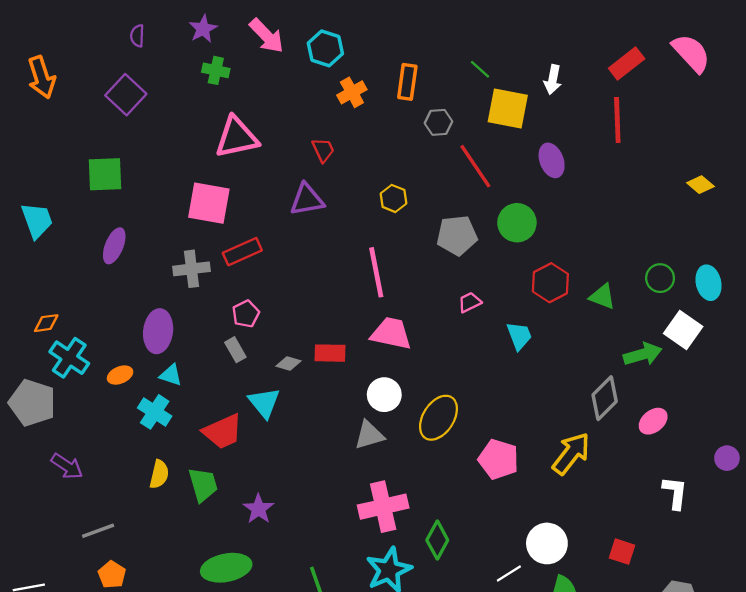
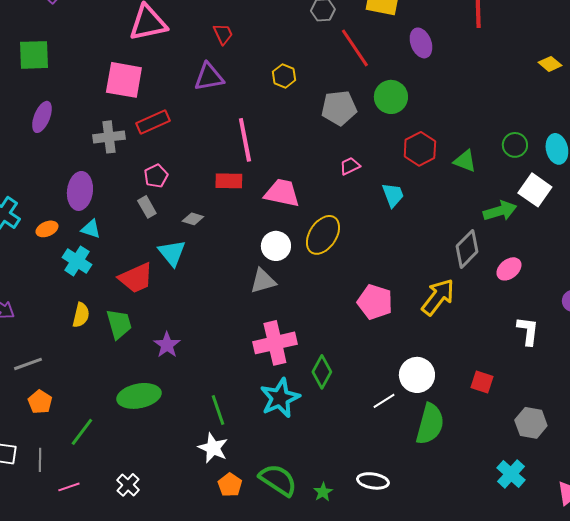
pink line: (376, 272) -> (245, 140), moved
red rectangle: (330, 353) -> (229, 181), moved
yellow ellipse: (438, 418) -> (323, 235), moved

